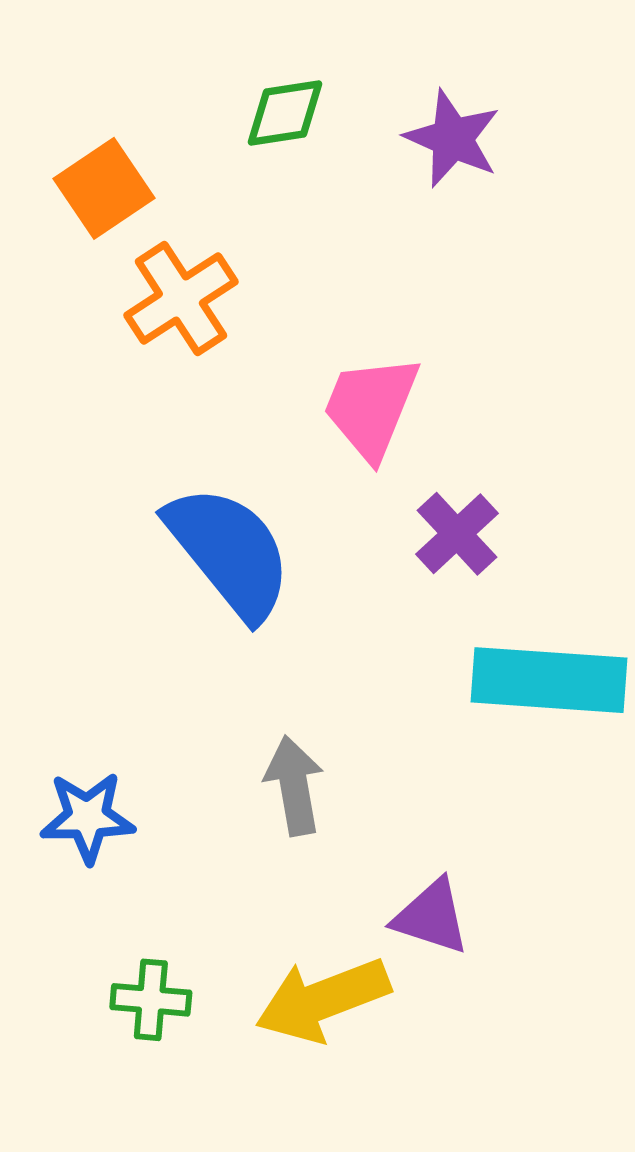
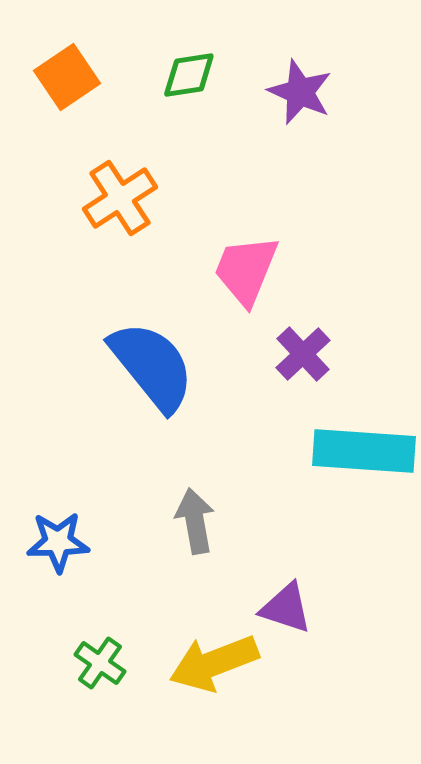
orange square: (104, 188) -> (67, 77), moved
green cross: (151, 1000) -> (100, 663), turned 30

